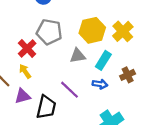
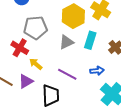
yellow arrow: (25, 71) -> (36, 64), moved
blue arrow: (100, 84) -> (97, 71), moved
purple triangle: (23, 96) -> (26, 81), moved

